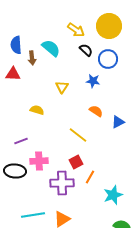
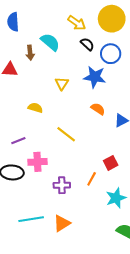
blue semicircle: (16, 45) -> (13, 22), moved
blue star: (93, 81) -> (95, 77), size x1.5
yellow line: (78, 135) -> (66, 134), moved
red square: (76, 162) -> (111, 163), moved
purple cross: (62, 183) -> (62, 185), size x0.7

